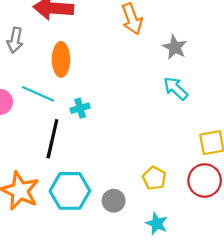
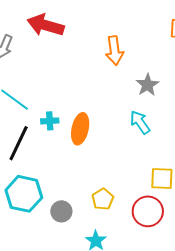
orange ellipse: (61, 59) -> (80, 129), moved

